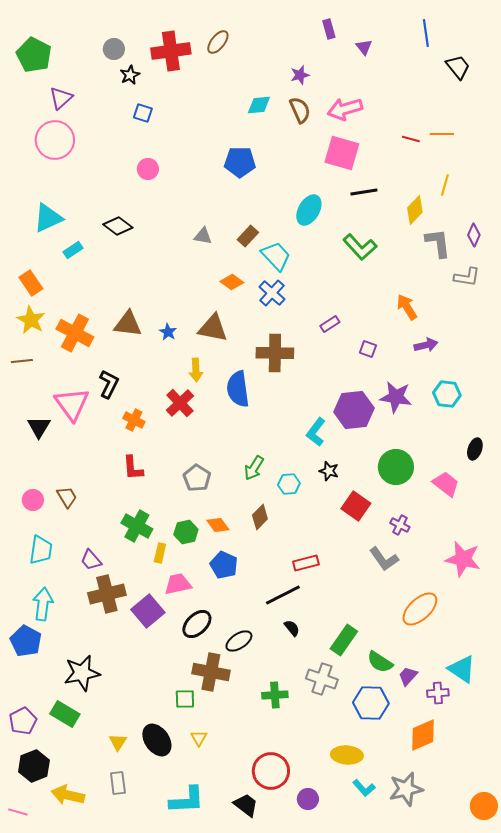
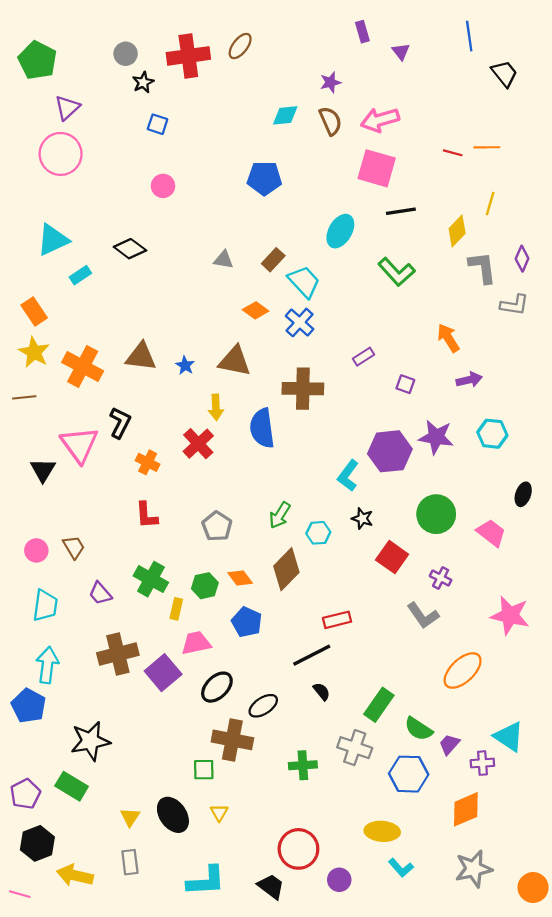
brown diamond: (260, 517) -> (286, 569), size x1.5
purple trapezoid: (91, 560) -> (100, 593), moved
gray star: (406, 789) -> (474, 869), moved

